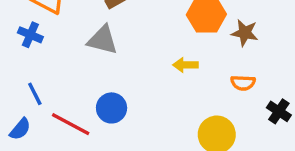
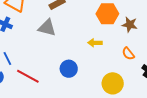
orange semicircle: (243, 83) -> (128, 54), turned 48
blue circle: (112, 108) -> (69, 69), moved

